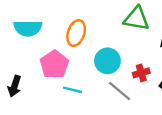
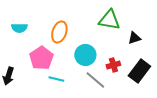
cyan semicircle: (28, 28) -> (19, 28), size x0.7

